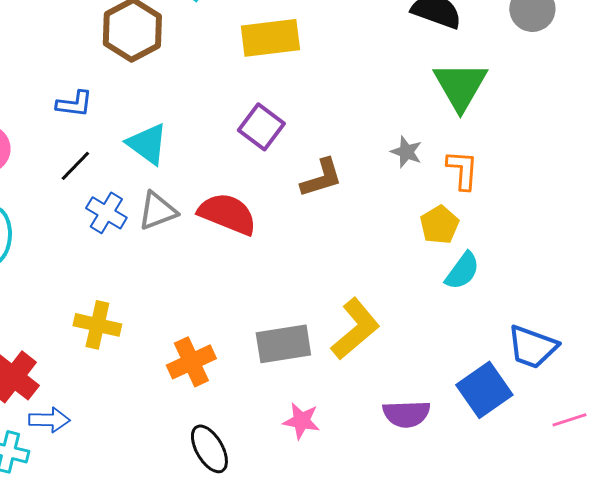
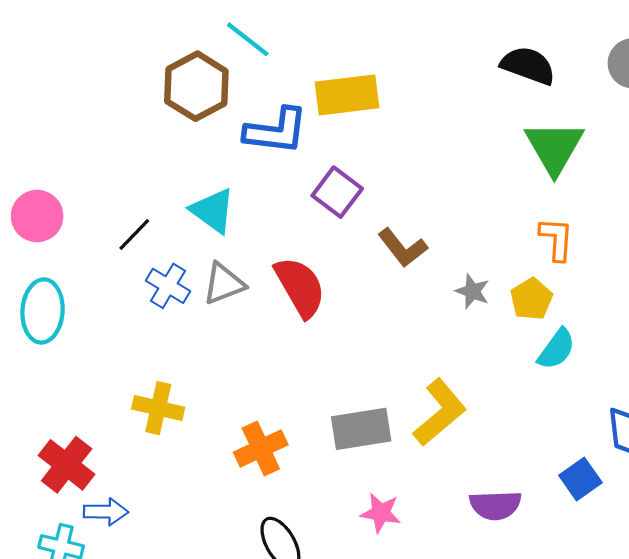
blue L-shape: (74, 104) -> (276, 131), moved, size x1.6
gray star: (406, 152) -> (472, 291), moved
brown L-shape: (321, 178) -> (403, 248), turned 69
red semicircle: (227, 214) -> (300, 287), turned 38
blue square: (484, 390) -> (580, 479), size x0.7

